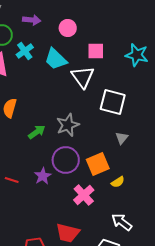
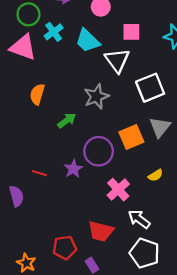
white square: (113, 102) -> (150, 88), turned -36
gray star: (68, 125) -> (96, 96), moved
gray triangle: (122, 138) -> (160, 127), size x1.5
orange square: (98, 164) -> (131, 137), moved
white arrow: (122, 222) -> (139, 219), moved

